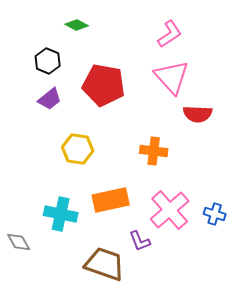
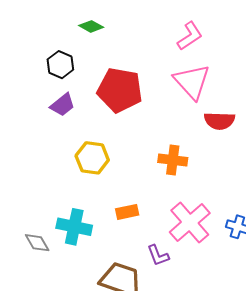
orange rectangle: (111, 200) -> (127, 212), size x0.6
gray diamond: (19, 242) -> (37, 243), moved

